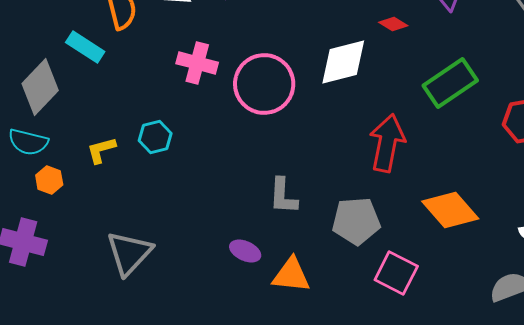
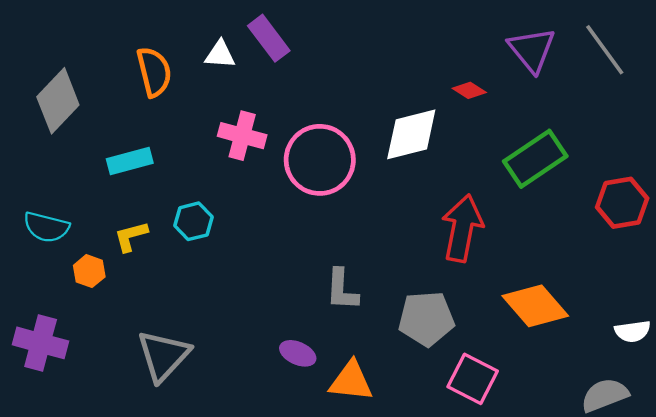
cyan rectangle: (85, 47) -> (130, 161), moved, turned -48
gray diamond: (40, 87) -> (58, 101), moved
orange hexagon: (49, 180) -> (89, 271), moved

